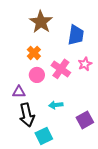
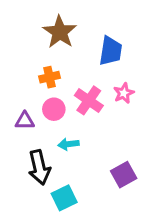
orange cross: (34, 53) -> (49, 77), turned 32
purple triangle: (19, 92) -> (25, 121), moved
cyan arrow: (56, 105) -> (68, 144), moved

